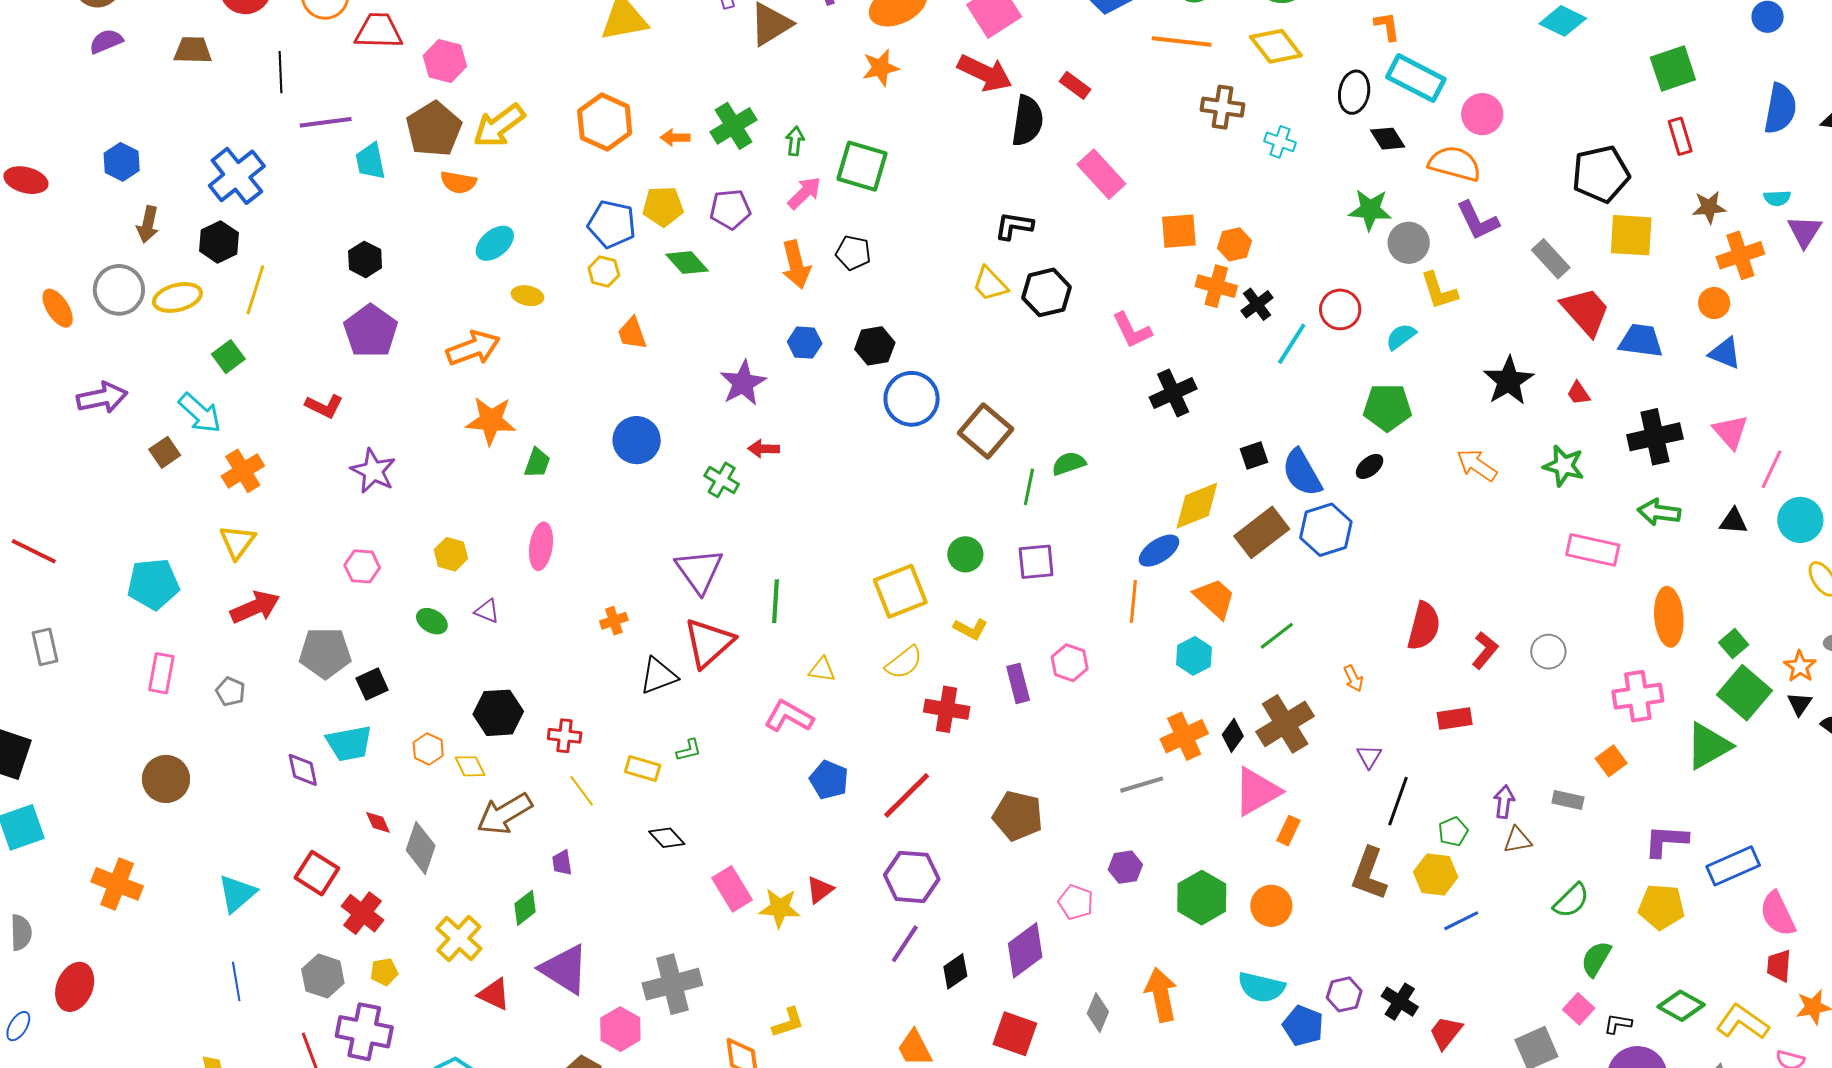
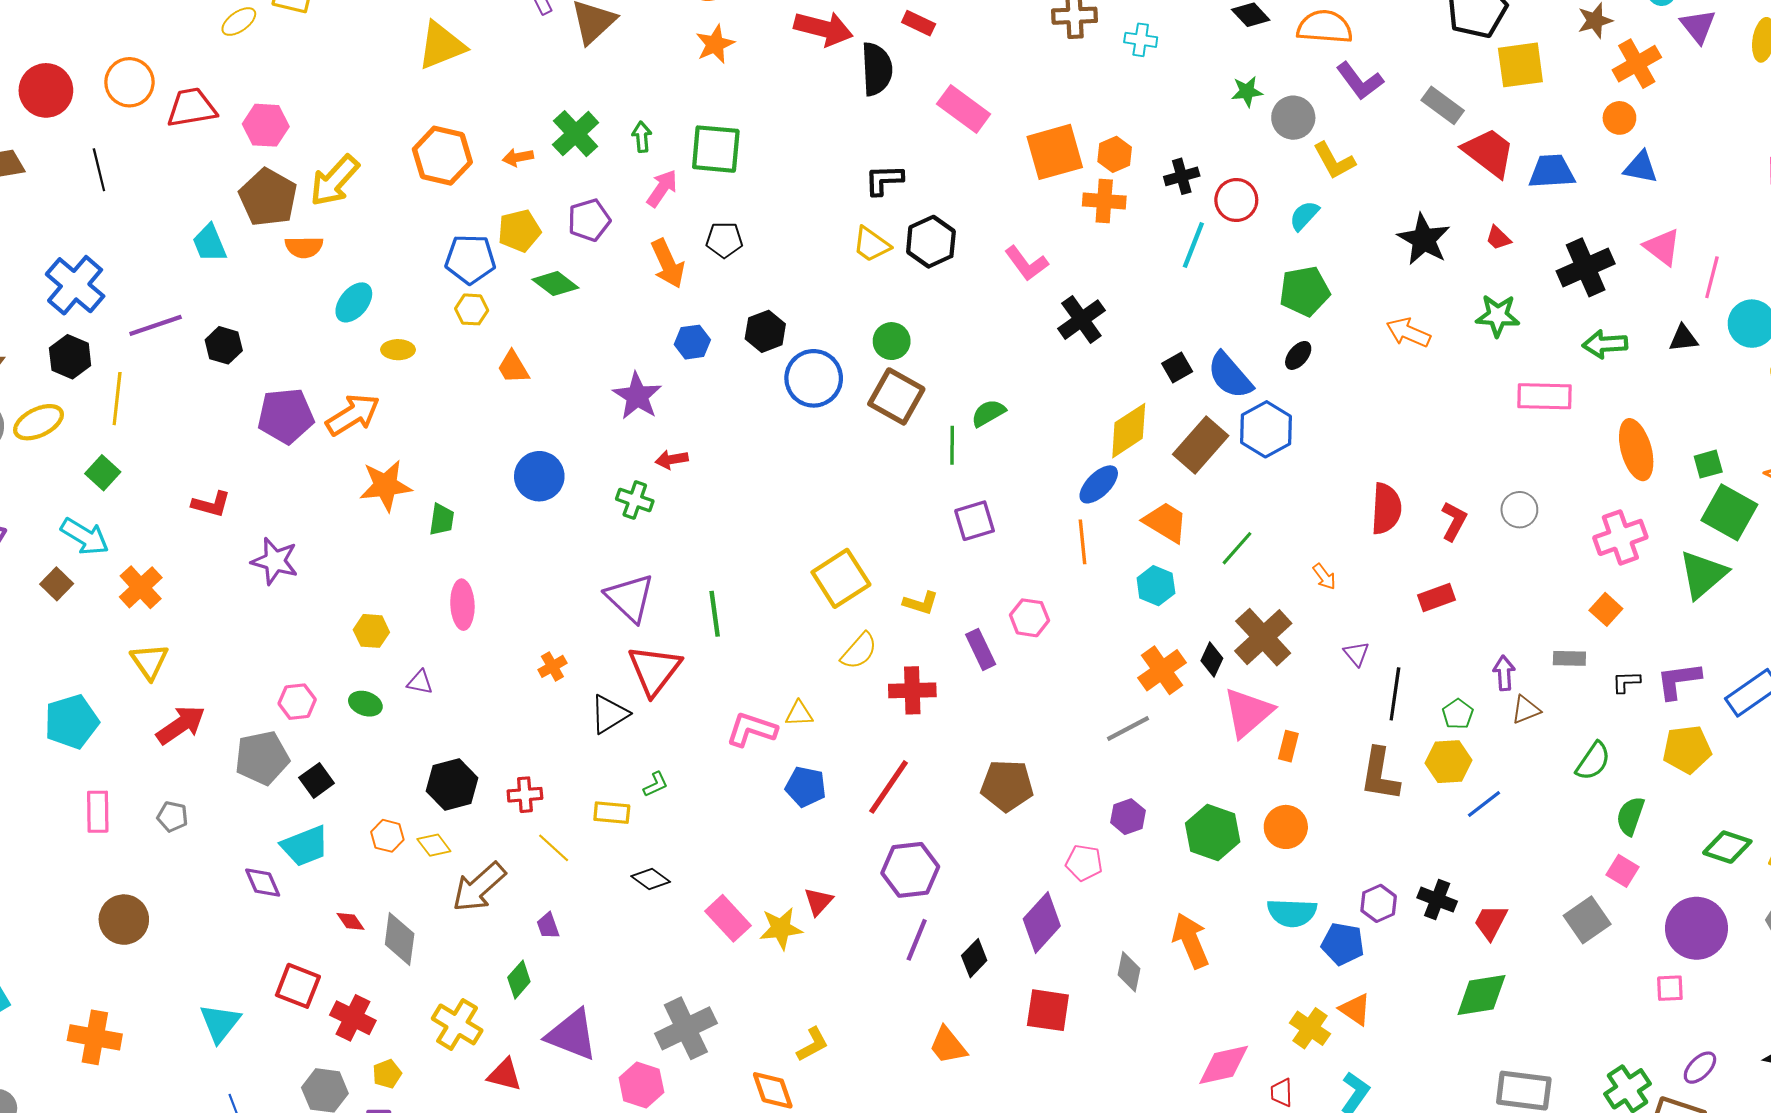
purple line: (326, 122) -> (156, 325), moved
green star: (1370, 210) -> (1247, 91), size x0.7
orange square: (1179, 231) -> (1055, 152), size x1.4
black cross: (1257, 304) -> (1182, 176), moved, turned 32
purple pentagon: (371, 331) -> (286, 416), moved, turned -30
green circle: (965, 554) -> (892, 341), moved
pink hexagon: (362, 566) -> (297, 702), moved
green square: (1734, 644) -> (1708, 464), turned 36
yellow triangle: (822, 670) -> (799, 714), moved
black L-shape: (1618, 1024) -> (1626, 682), moved

